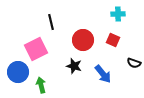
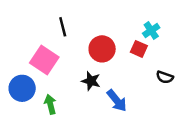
cyan cross: (118, 14) -> (151, 30), moved, turned -32
pink square: (36, 49) -> (44, 60), turned -30
blue arrow: (103, 74) -> (117, 101), moved

